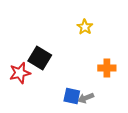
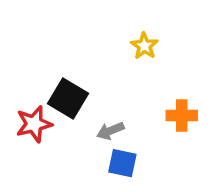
gray arrow: (86, 98) -> (110, 131), moved

